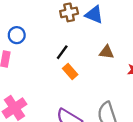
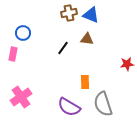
brown triangle: (107, 52) -> (87, 39), moved
orange rectangle: (70, 72) -> (85, 82), moved, turned 40

